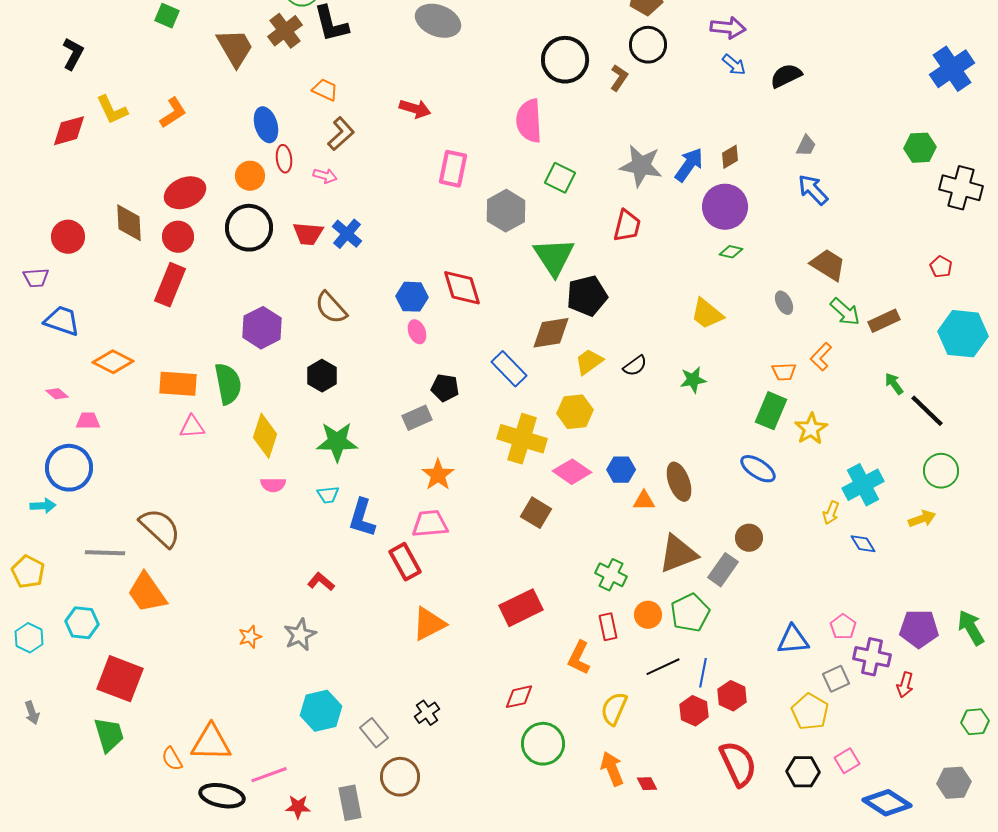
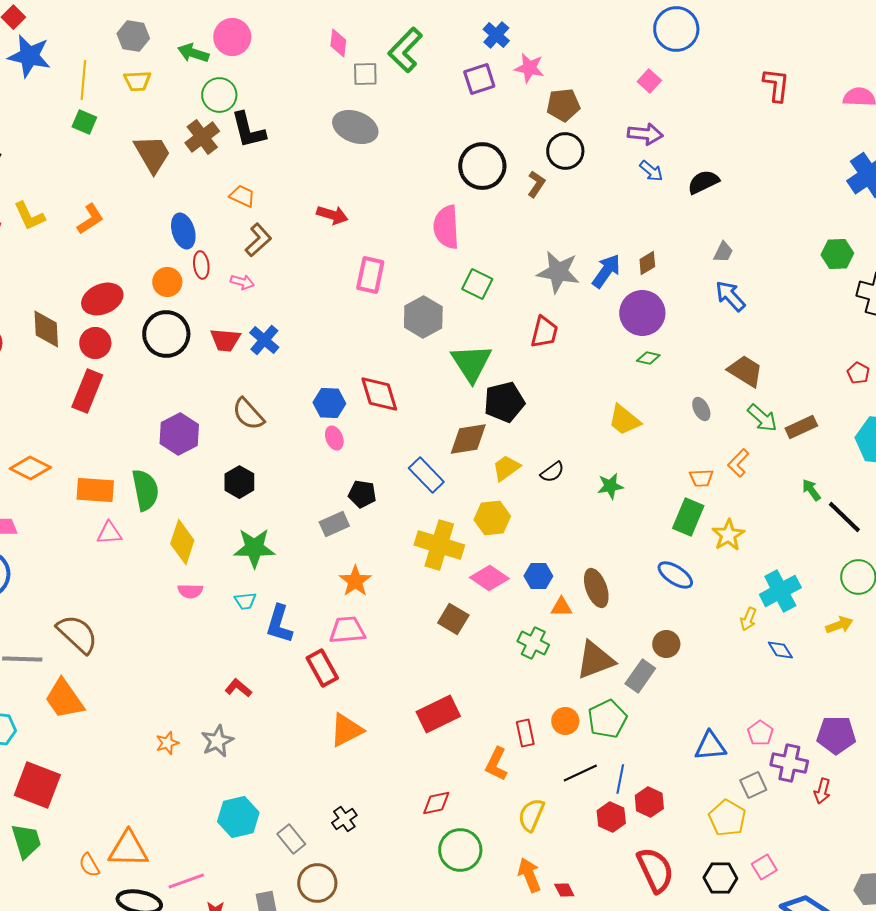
green cross: (611, 575) -> (533, 643), moved

